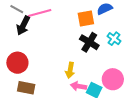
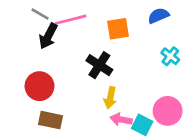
orange square: (86, 18) -> (118, 29), moved
black cross: (89, 42) -> (99, 65), moved

